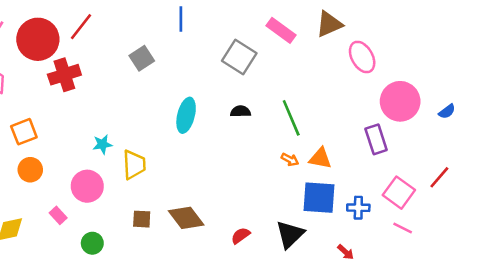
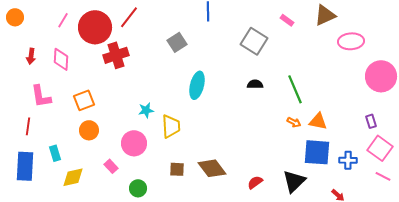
pink rectangle: (281, 30) -> (287, 20), size x0.6
pink ellipse: (362, 57) -> (351, 41), turned -65
cyan ellipse: (186, 115) -> (197, 85), moved
purple rectangle: (376, 139) -> (371, 121), moved, size x0.6

